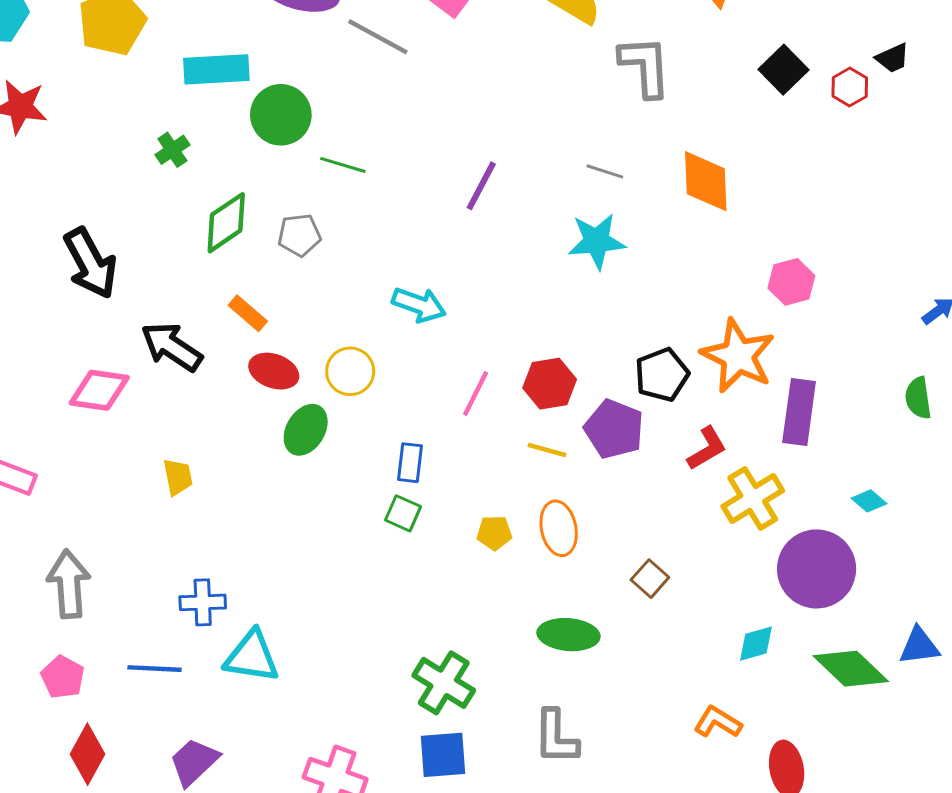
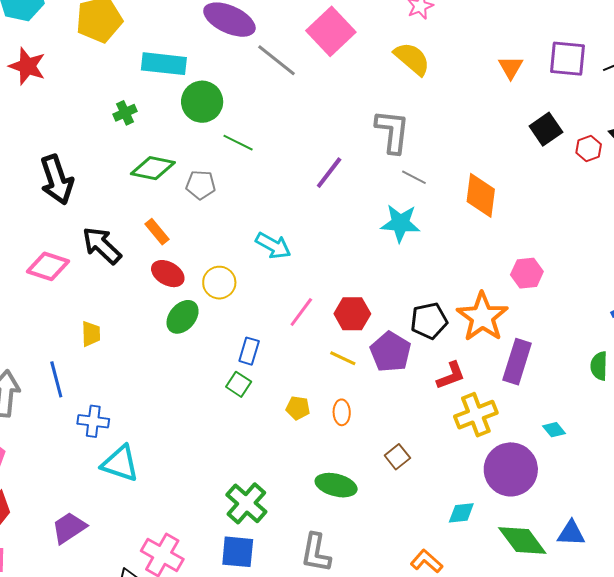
gray L-shape: (645, 66) -> (392, 131), moved
green diamond: (226, 223) -> (153, 168), turned 36
orange ellipse: (559, 528) -> (342, 412), size x0.7
blue line: (154, 669) -> (56, 379), moved, turned 63

